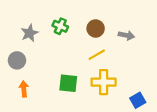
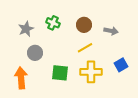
gray circle: (17, 60) -> (35, 53), moved
orange arrow: (24, 89) -> (21, 78), size x1.5
blue square: (138, 100) -> (121, 65), moved

